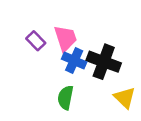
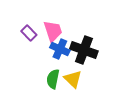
yellow triangle: (125, 98) -> (73, 79), moved

